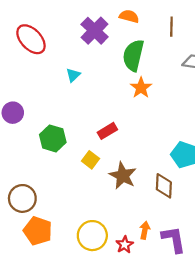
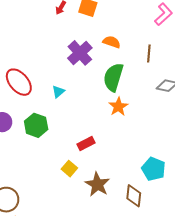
red ellipse: (31, 39) -> (19, 82), moved
green hexagon: (53, 138) -> (36, 125), moved

